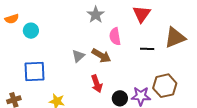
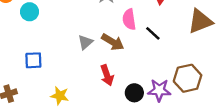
black line: (147, 49) -> (153, 33), moved, turned 40
blue square: (34, 72) -> (33, 60), size x0.7

